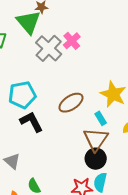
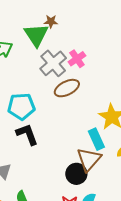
brown ellipse: (71, 103) -> (67, 88), moved
cyan rectangle: (101, 118) -> (96, 139), size x1.5
black circle: (96, 159) -> (76, 174), moved

